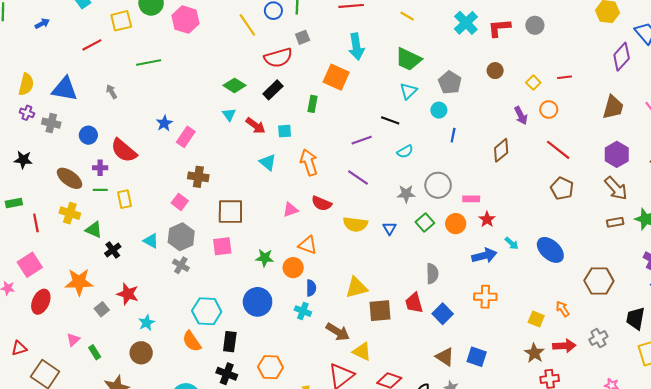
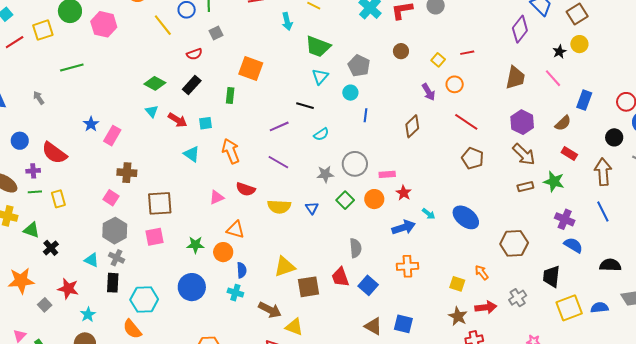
red line: (92, 45) -> (15, 42), moved
cyan arrow: (356, 47) -> (287, 21), moved, size x0.7
red semicircle: (278, 58) -> (194, 54), size x0.6
cyan triangle: (151, 241) -> (92, 260), moved
black rectangle: (230, 342) -> (113, 283), moved

